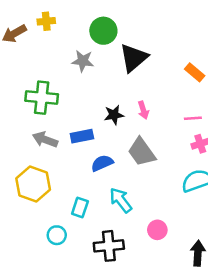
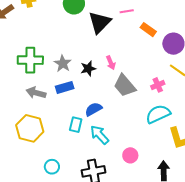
gray star: (83, 61) -> (63, 64), moved, turned 30
pink line: (193, 118) -> (127, 11), moved
gray trapezoid: (142, 152) -> (125, 86), moved
blue semicircle: (102, 163) -> (93, 109), moved
cyan rectangle: (80, 207) -> (76, 125), moved

